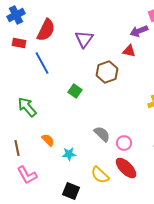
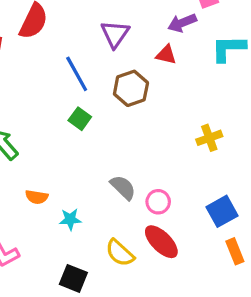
purple triangle: (84, 39) -> (115, 34), moved
blue line: (42, 63) -> (77, 74), moved
orange semicircle: (48, 140) -> (37, 197), turned 144

